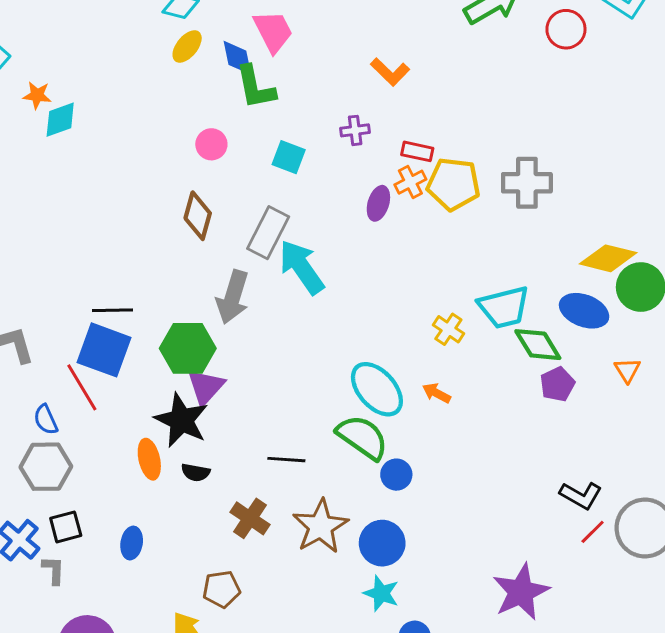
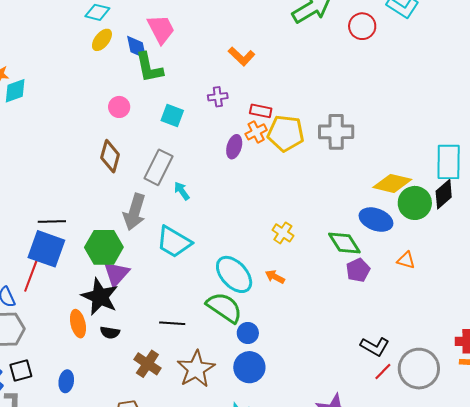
cyan arrow: (302, 267) -> (182, 191), size x0.5
cyan trapezoid: (504, 307) -> (174, 242), moved, turned 45
orange triangle: (627, 370) -> (406, 260), turned -42
red line: (82, 387) -> (31, 275), turned 52
blue circle: (382, 543) -> (249, 367), moved

